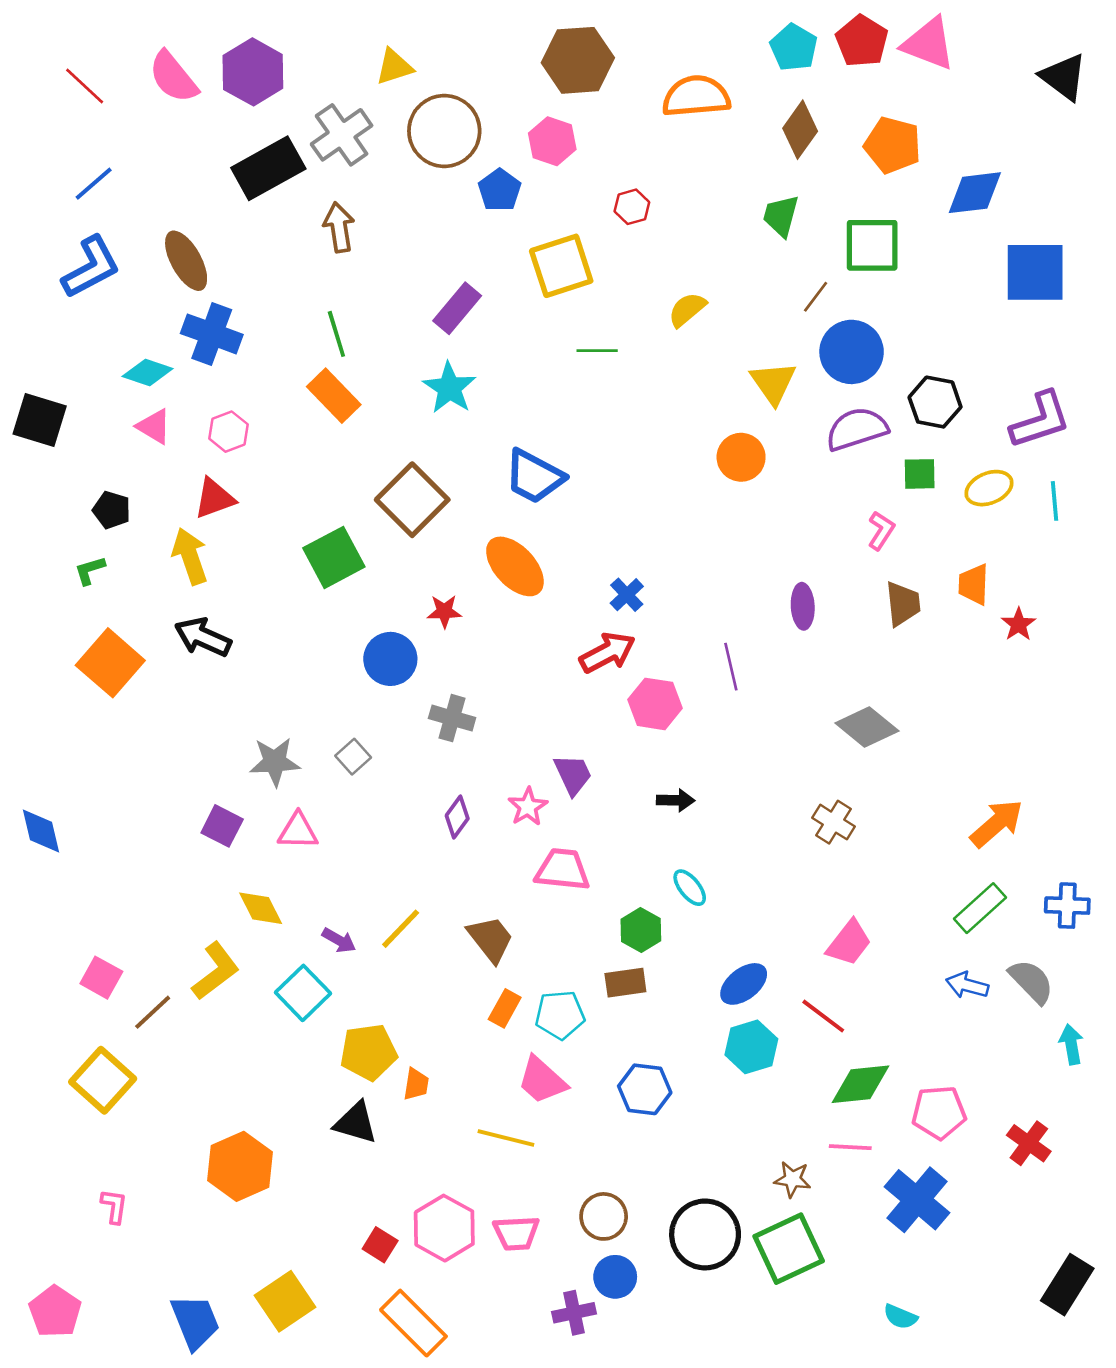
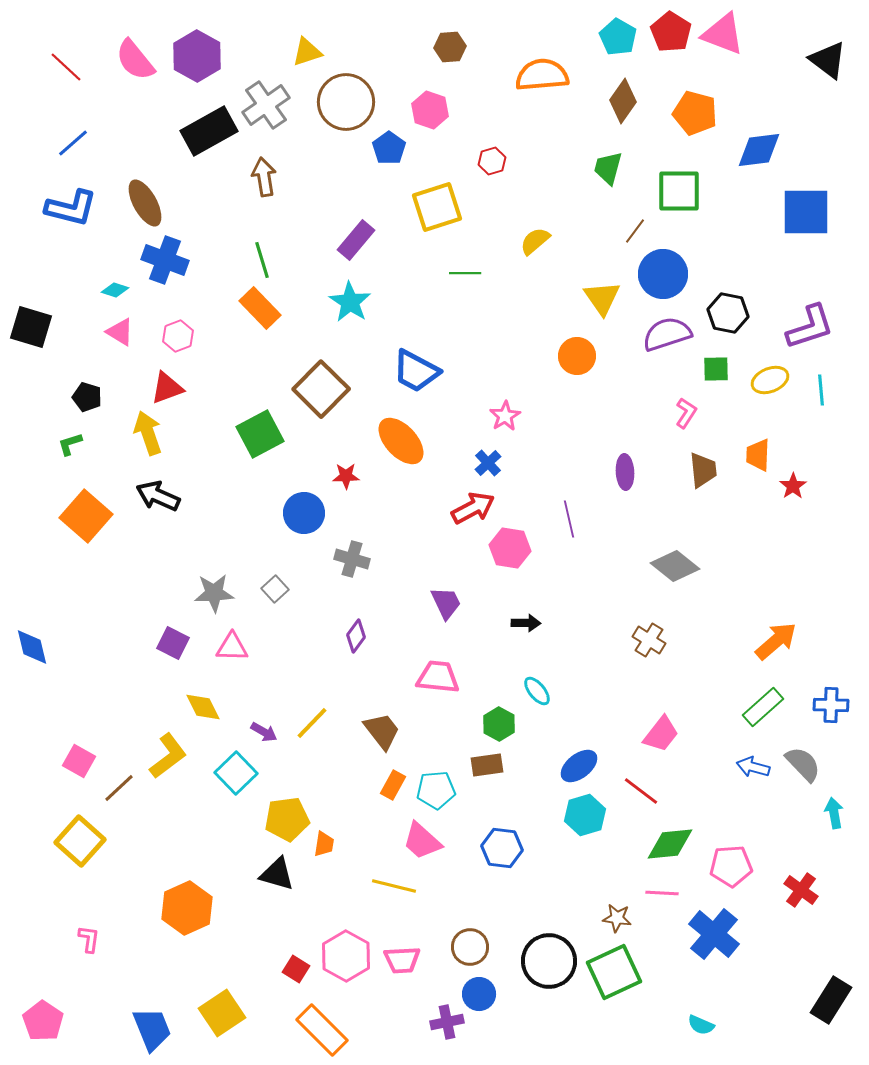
brown hexagon: (578, 60) -> (450, 47), size x0.6
blue L-shape: (91, 267) -> (71, 208), turned 42
cyan diamond: (148, 372) -> (115, 290), size x0.7
pink star: (528, 807) -> (505, 416), moved

